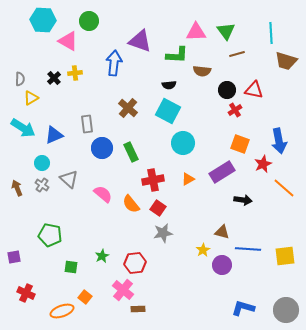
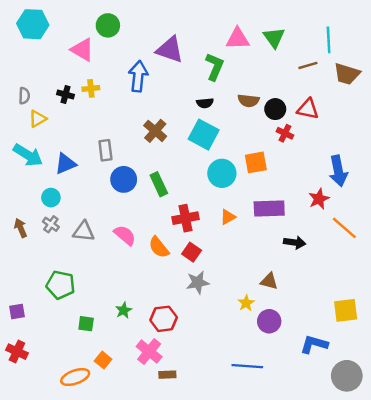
cyan hexagon: (43, 20) -> (33, 24), moved
brown line: (237, 54) -> (308, 65), moved
green L-shape: (177, 55) -> (215, 67), turned -70
brown semicircle: (202, 71) -> (249, 101), moved
black cross: (54, 78) -> (65, 95), turned -32
red cross: (235, 110) -> (285, 133), turned -32
orange square: (240, 144) -> (256, 162), moved, turned -30
purple rectangle: (222, 172) -> (269, 208), turned 30
gray triangle: (69, 179) -> (84, 232), moved, turned -36
blue line: (248, 249) -> (247, 366), moved
red cross: (26, 293) -> (17, 352), moved
blue L-shape: (243, 308) -> (314, 344), moved

